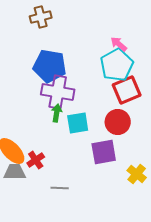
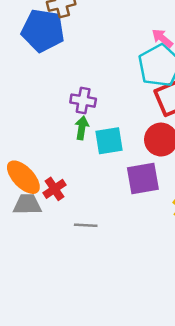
blue pentagon: (50, 66) -> (43, 30), moved
purple cross: (58, 92) -> (83, 101), size x0.6

